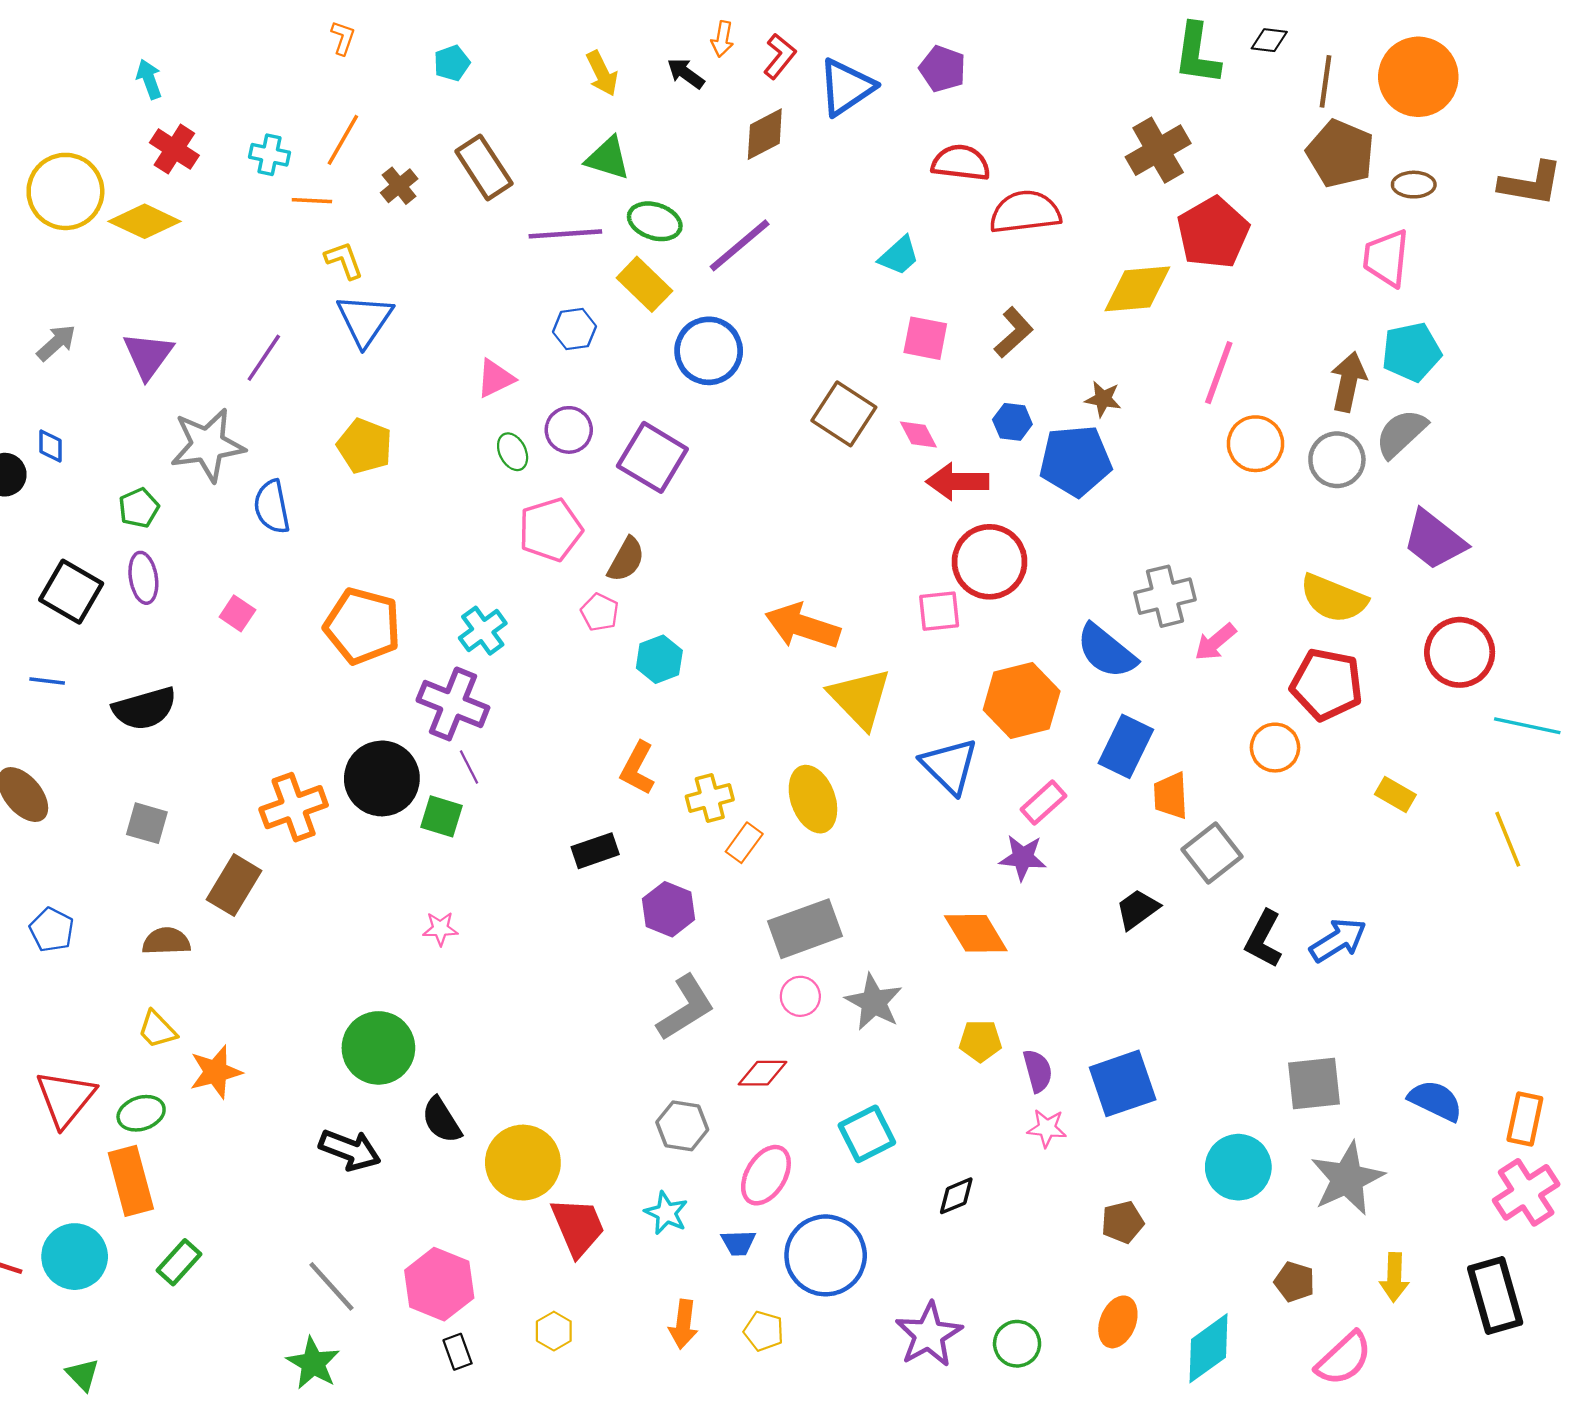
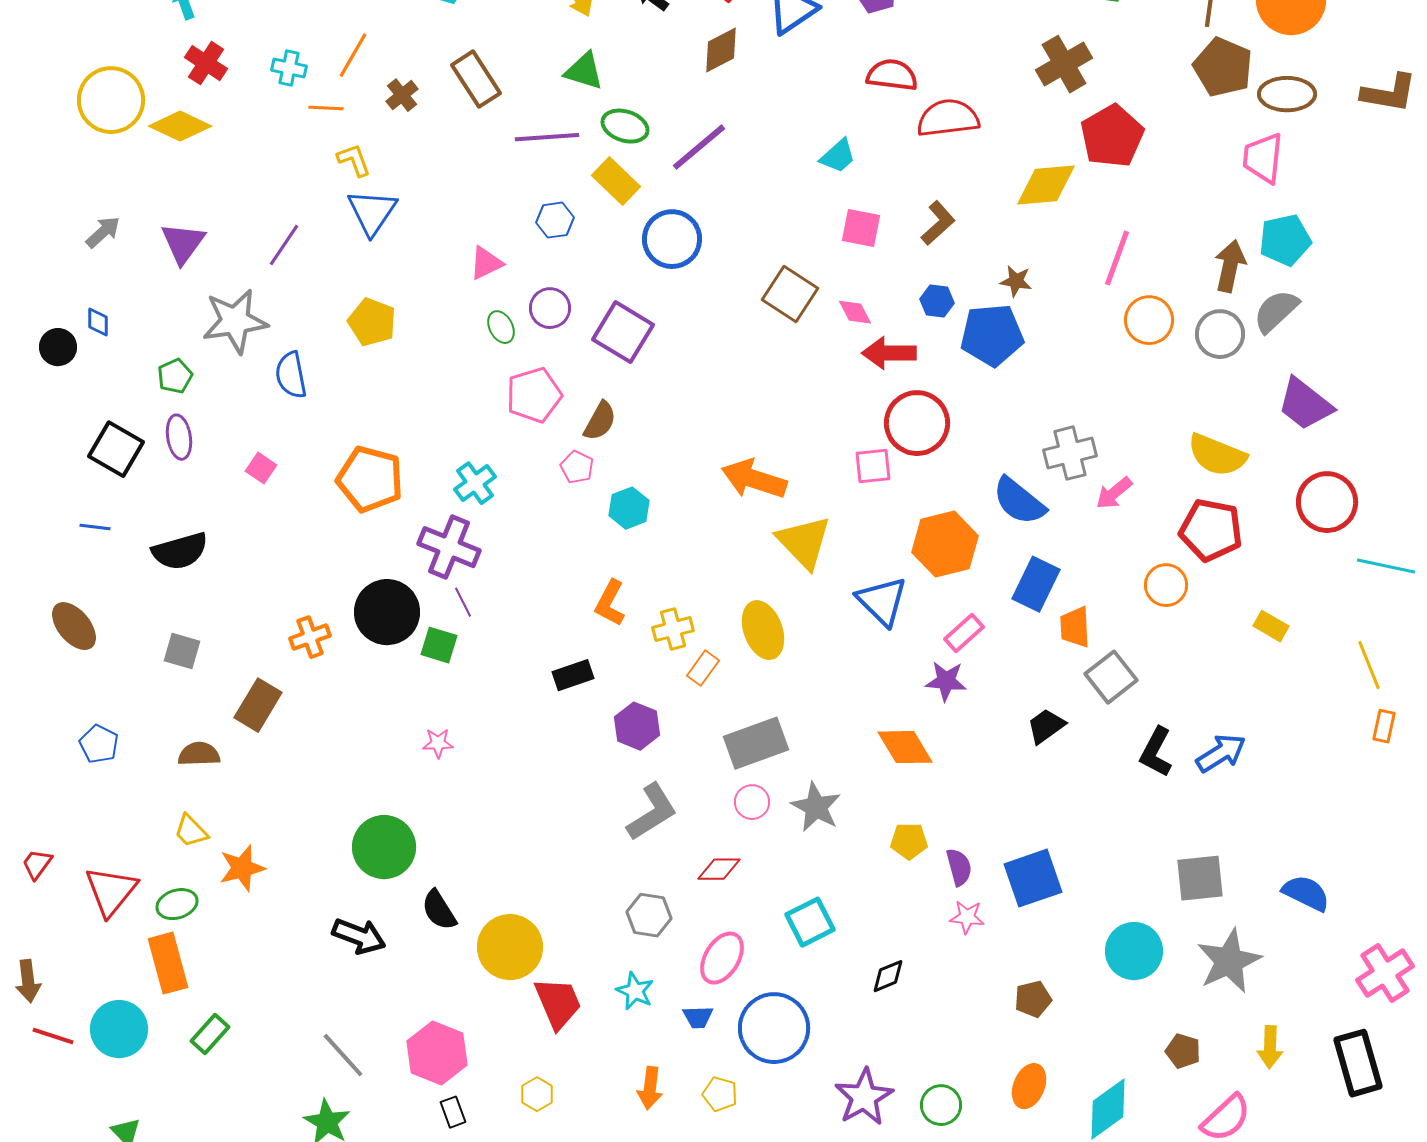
brown ellipse: (1414, 185) -> (1287, 94), size x1.5
orange cross: (294, 807) -> (310, 637), size x0.7
orange rectangle: (1525, 1119) -> (1384, 726), moved, size x0.7

